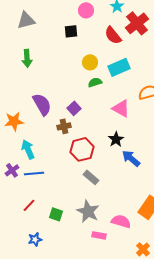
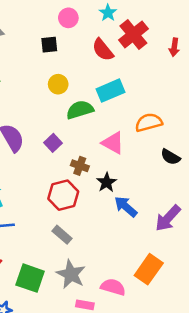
yellow circle: (90, 62) -> (58, 84), moved
green semicircle: (95, 82) -> (80, 110), size x1.5
brown cross: (64, 126) -> (80, 166), moved, turned 32
gray rectangle: (91, 177) -> (62, 235), moved
green square: (56, 214) -> (30, 278), size x1.6

